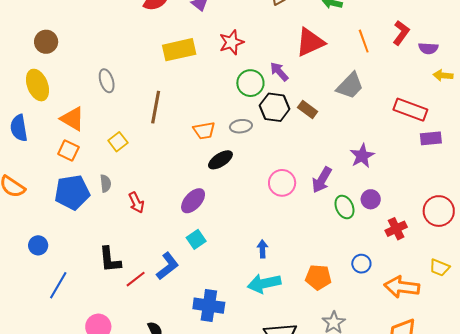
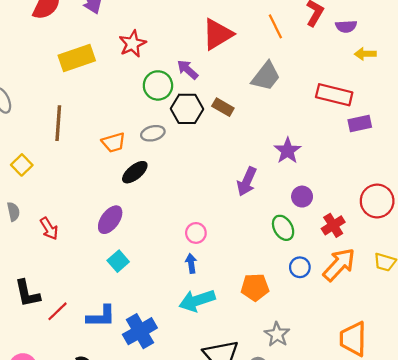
pink circle: (282, 183) -> (196, 233), moved, size x0.7
green ellipse: (344, 207) -> (283, 228), moved
blue L-shape: (168, 266) -> (101, 316), moved, turned 44
orange arrow: (402, 287) -> (339, 265), moved, turned 132
blue cross: (209, 306) -> (140, 331), turned -32

